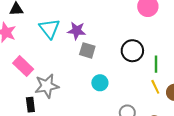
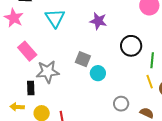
purple star: (77, 31) -> (98, 21), moved
gray square: (87, 50) -> (83, 59), moved

